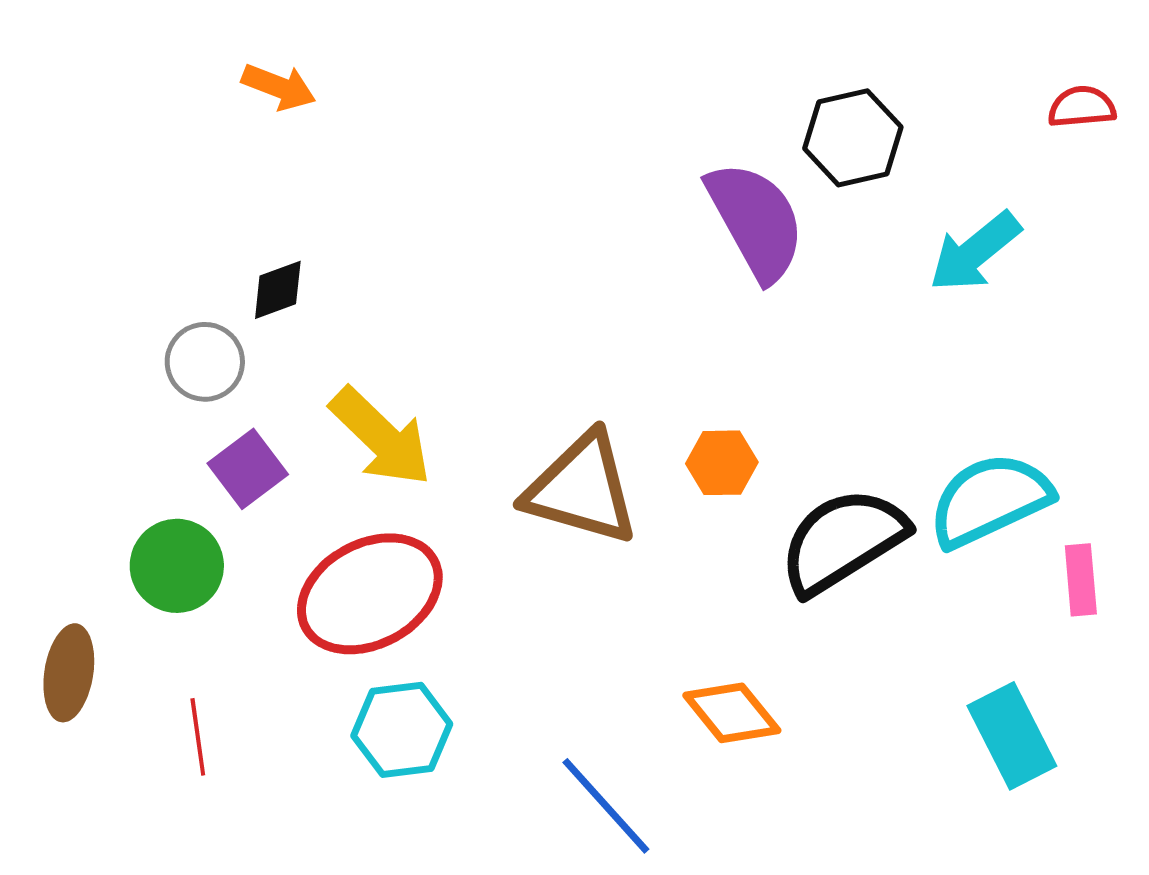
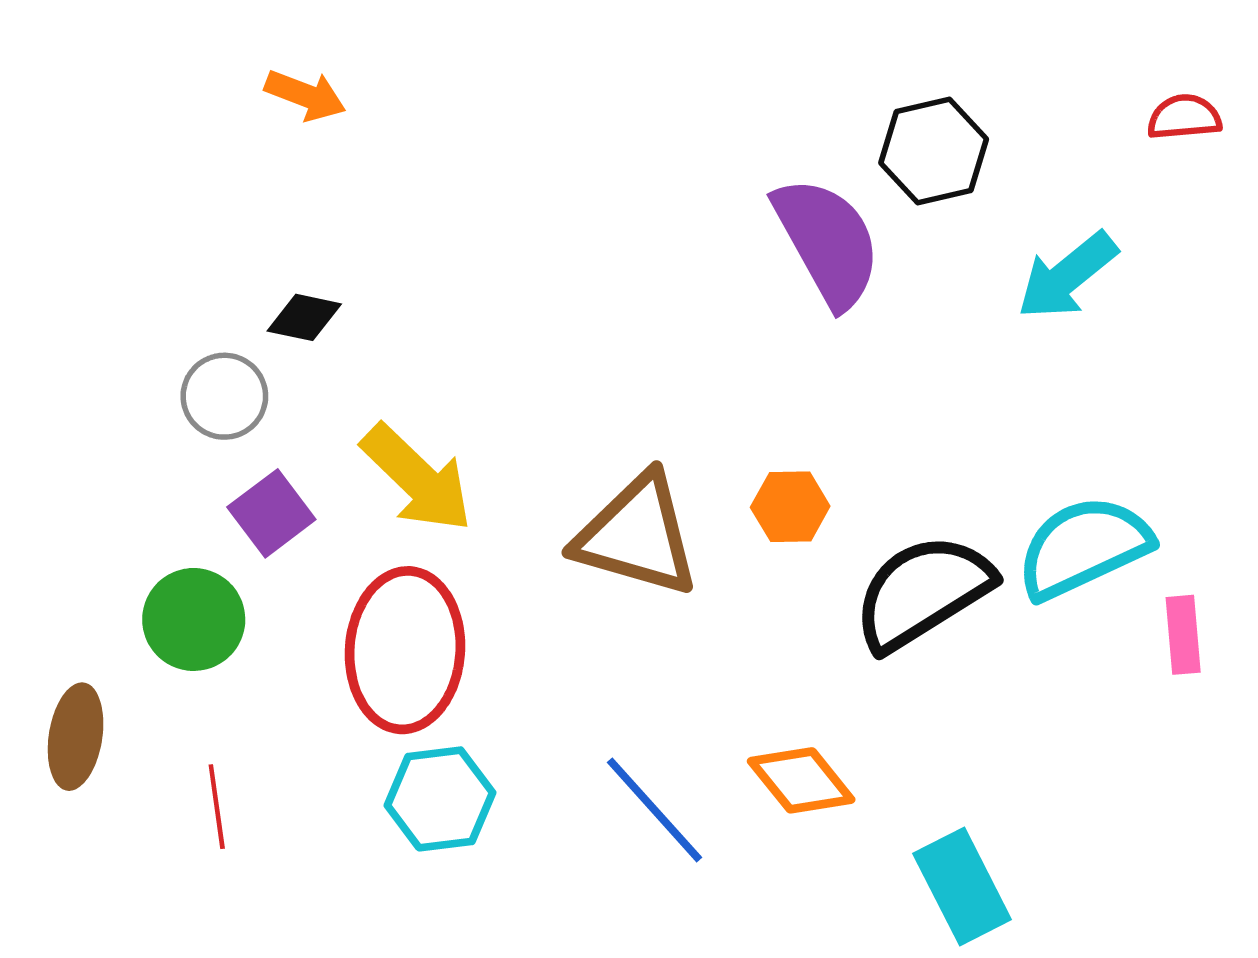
black diamond: (278, 290) -> (304, 317), turned 32
red ellipse: (370, 594) -> (405, 650), turned -58
cyan rectangle: (1012, 736) -> (962, 887), moved
blue line: (606, 806) -> (655, 810), moved

